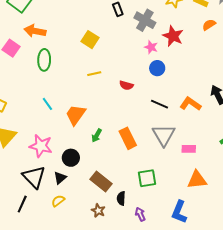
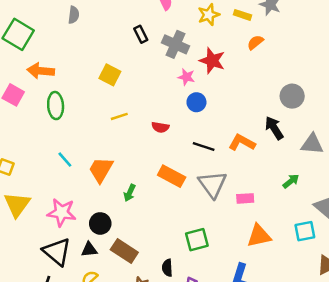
orange rectangle: (128, 138) -> (172, 176), moved, turned -30
black triangle: (60, 178) -> (89, 250), turned 40
brown rectangle: (101, 182) -> (124, 251), moved

